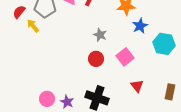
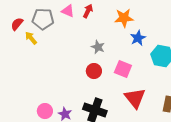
pink square: (125, 57) -> (123, 69), turned -30
red triangle: (137, 86) -> (135, 98), size x1.6

